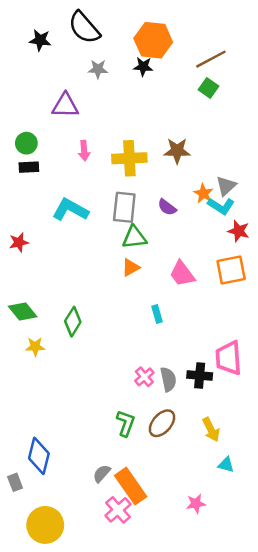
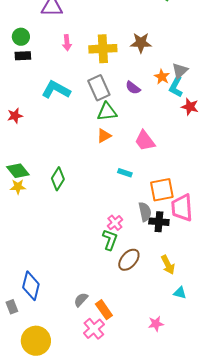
cyan L-shape: (221, 206) -> (176, 87), turned 85
gray rectangle: (124, 207) -> (99, 88), turned -30
orange square: (231, 270) -> (162, 190), moved
cyan rectangle: (157, 314) -> (125, 173), turned -56
yellow star: (35, 347) -> (18, 187), moved
gray semicircle: (168, 379) -> (145, 212), moved
green L-shape: (126, 423) -> (110, 240), moved
orange rectangle: (131, 486) -> (104, 310), size x0.7

